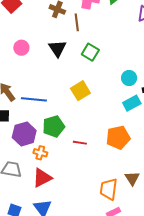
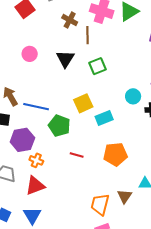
green square: (90, 52) -> (98, 66), turned 30
cyan rectangle: (132, 103) -> (104, 118), moved
green pentagon: (54, 126) -> (59, 126), moved, turned 30

